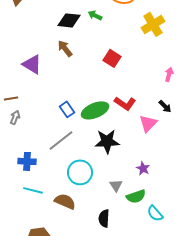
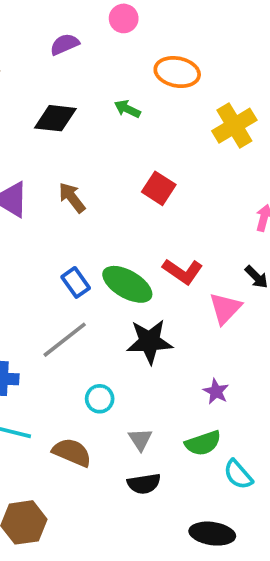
black diamond: (69, 20) -> (55, 118), moved
brown arrow: (65, 48) -> (72, 198), moved
green ellipse: (95, 110) -> (127, 284), turned 52
cyan circle: (80, 172) -> (100, 399), size x0.6
gray triangle: (116, 185) -> (140, 439), moved
black semicircle: (104, 218) -> (144, 484), turned -102

